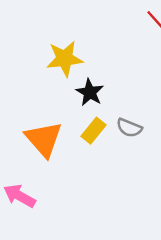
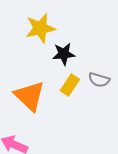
black star: (90, 92) -> (64, 54), turned -30

